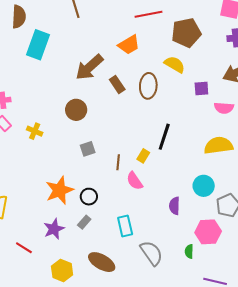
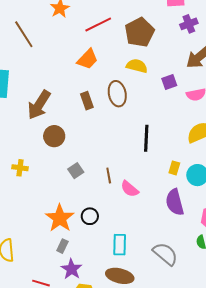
brown arrow: (89, 67) -> (39, 105), moved
brown rectangle: (117, 84) -> (87, 101), turned 30
yellow rectangle: (143, 156) -> (174, 168), moved
purple semicircle: (174, 206) -> (175, 202), size x1.5
gray rectangle: (84, 222) -> (62, 246), moved
cyan rectangle: (125, 226) -> (120, 245), moved, turned 30
purple star: (54, 229) -> (71, 269), moved

